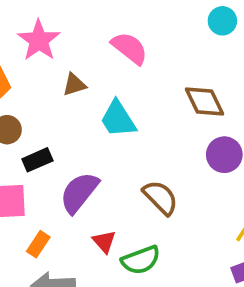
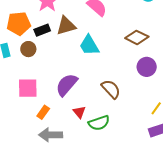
brown triangle: (74, 85) -> (66, 26), size x1.5
brown diamond: (204, 102) -> (137, 37), turned -40
black rectangle: (37, 160) -> (42, 30), moved

